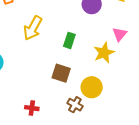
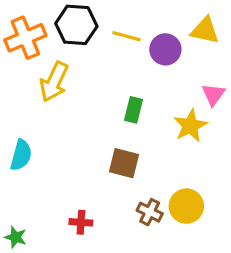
yellow arrow: (33, 28) -> (54, 82), moved
yellow circle: (92, 87) -> (186, 206), moved

